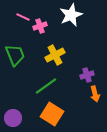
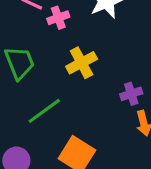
green line: (46, 86) -> (44, 111), moved

